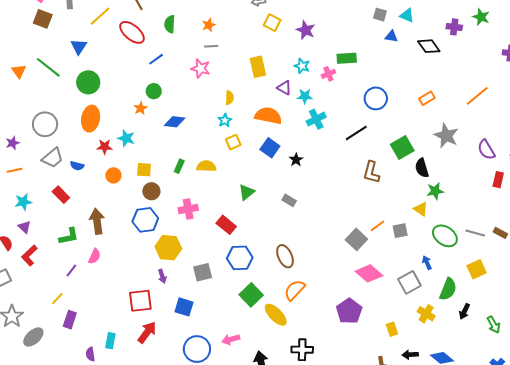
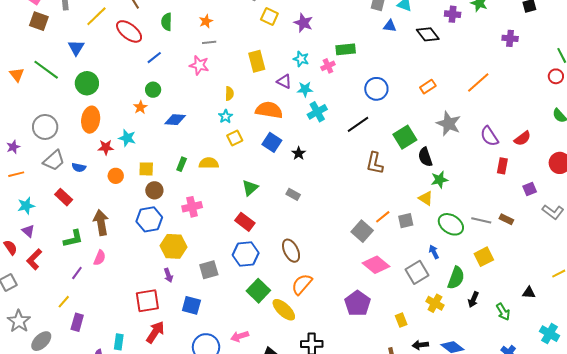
red rectangle: (226, 225) -> (245, 222), moved

